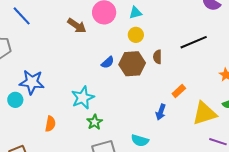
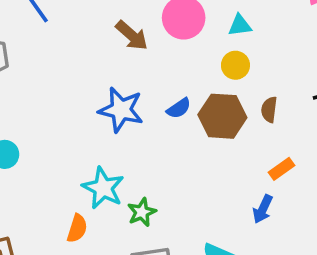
blue star: (32, 82) -> (121, 110), moved
orange rectangle: (179, 91) -> (282, 169), moved
cyan star: (83, 98) -> (103, 188), moved, turned -30
orange semicircle: (50, 124) -> (77, 228), moved

